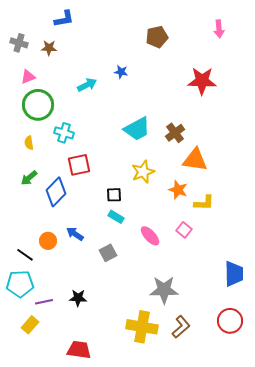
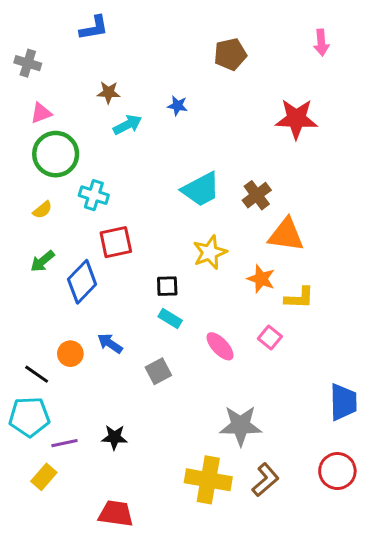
brown star: (49, 48) -> (108, 92), moved
yellow semicircle: (29, 143) -> (42, 210), turned -120

